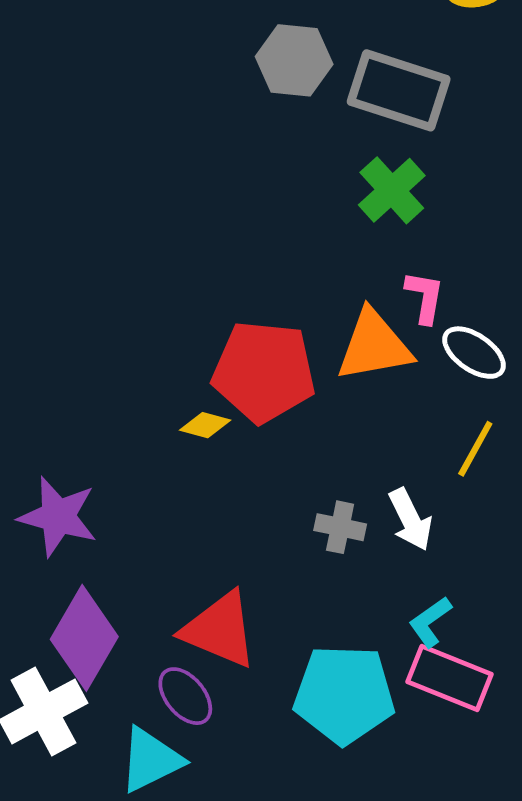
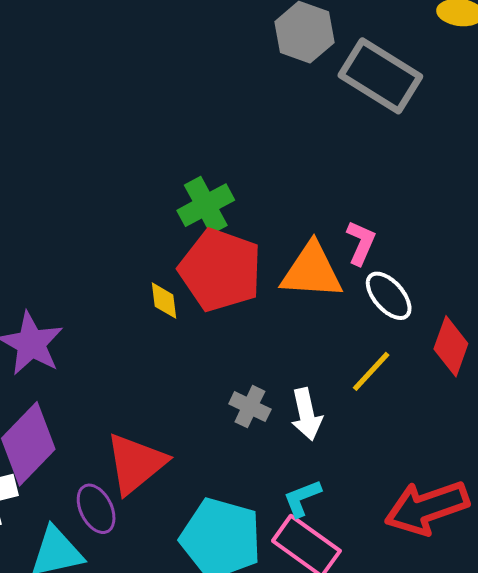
green cross: (392, 190) -> (206, 205), moved
yellow diamond: (205, 425) -> (164, 301), turned 54
red triangle: (220, 630) -> (136, 464), turned 44

